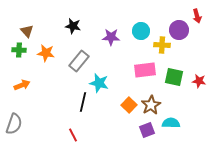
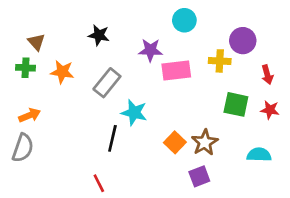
red arrow: (197, 16) -> (267, 75), moved
cyan circle: (141, 31) -> (184, 20), moved
pink rectangle: (145, 70) -> (176, 70), moved
cyan semicircle: (171, 123) -> (259, 155), moved
gray semicircle: (14, 124) -> (23, 148), moved

